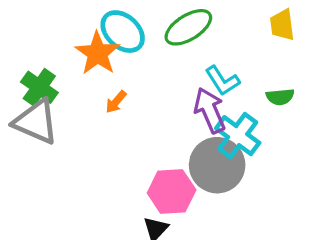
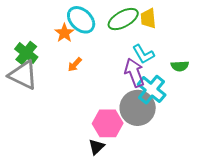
yellow trapezoid: (282, 25) -> (148, 18), moved
orange star: (97, 53) -> (64, 33), size x0.7

